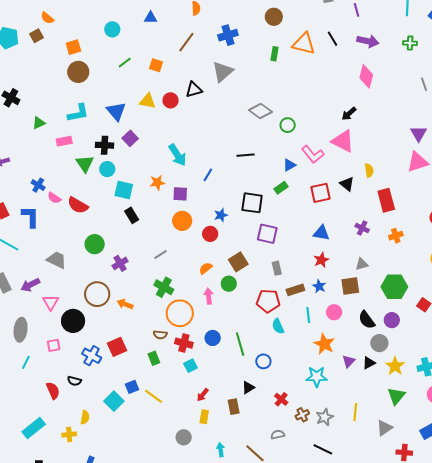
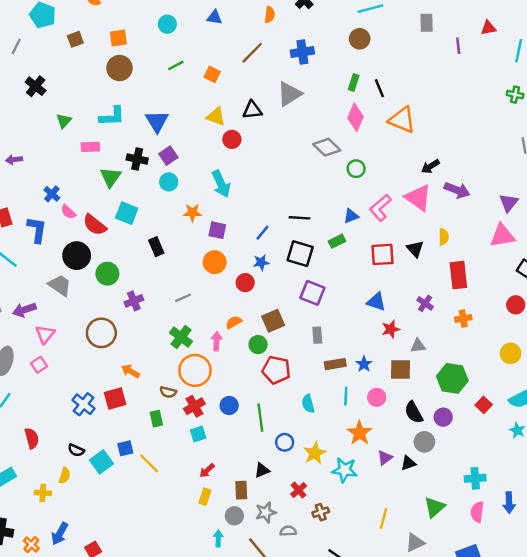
brown square: (37, 36) -> (75, 39), moved
black line: (333, 39) -> (379, 88), moved
purple arrow: (368, 41) -> (457, 190), moved
orange triangle: (304, 44) -> (402, 120), moved
pink diamond: (366, 76) -> (356, 117), moved
red circle: (171, 100) -> (232, 139), moved
yellow triangle: (147, 101) -> (216, 117), moved
green triangle: (39, 123) -> (64, 121), turned -32
pink L-shape: (313, 154) -> (380, 208), turned 80
black line: (246, 155) -> (299, 218), moved
cyan circle: (107, 169) -> (169, 182), moved
blue line: (208, 175) -> (262, 233), moved
cyan square: (124, 190) -> (127, 213), moved
red star: (321, 260) -> (391, 329), moved
pink arrow: (209, 296) -> (216, 341), moved
red pentagon: (268, 301) -> (276, 370), moved
orange arrow: (125, 304) -> (130, 371), moved
black circle: (73, 321) -> (77, 256), moved
red cross: (184, 343) -> (194, 406), turned 36
pink square: (54, 345) -> (39, 365), moved, turned -32
yellow star: (395, 366) -> (315, 453), moved
black semicircle: (74, 381) -> (76, 450), moved
gray star: (325, 417) -> (266, 512), moved
gray circle: (184, 437) -> (234, 516), moved

